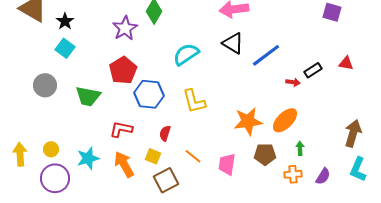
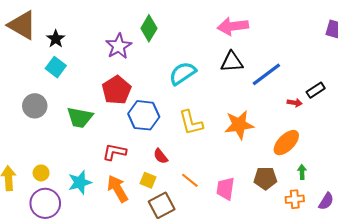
black triangle: (233, 43) -> (232, 62), turned -35
orange star: (248, 121) -> (239, 125), moved
red semicircle: (165, 133) -> (161, 156), turned -56

